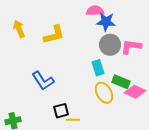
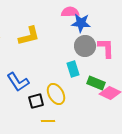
pink L-shape: (131, 47) -> (106, 48), turned 80
yellow ellipse: (104, 93) -> (56, 94), moved
black square: (61, 111) -> (36, 101), moved

